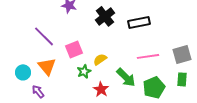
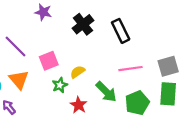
black rectangle: (139, 22) -> (121, 31), turned 75
green rectangle: (182, 79) -> (168, 94), size x1.5

